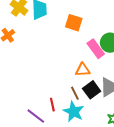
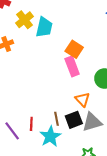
pink rectangle: (96, 49) -> (72, 66), moved
orange triangle: (83, 70) -> (82, 99), moved, turned 35

